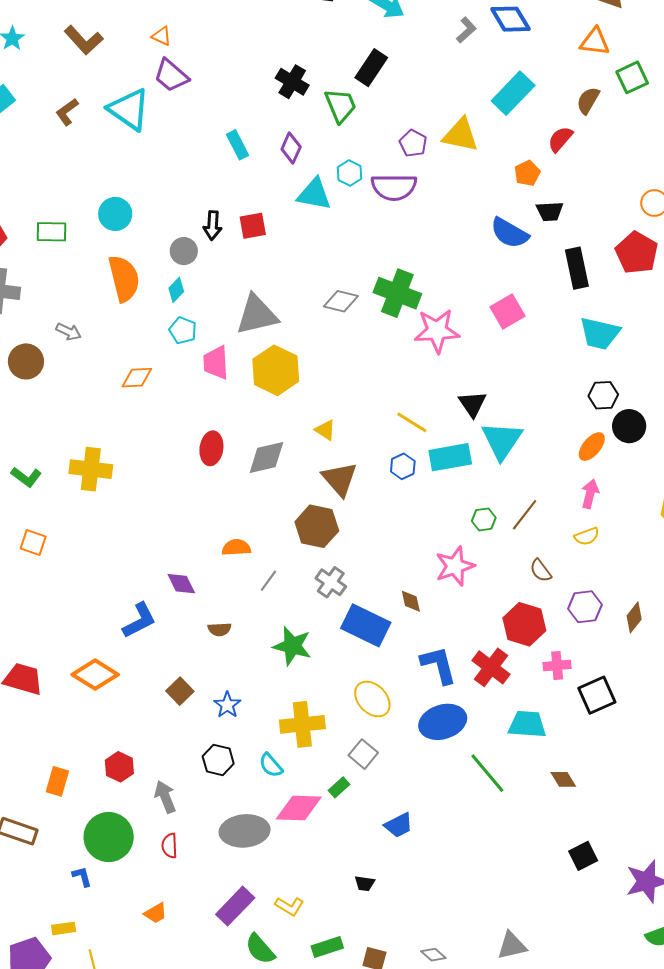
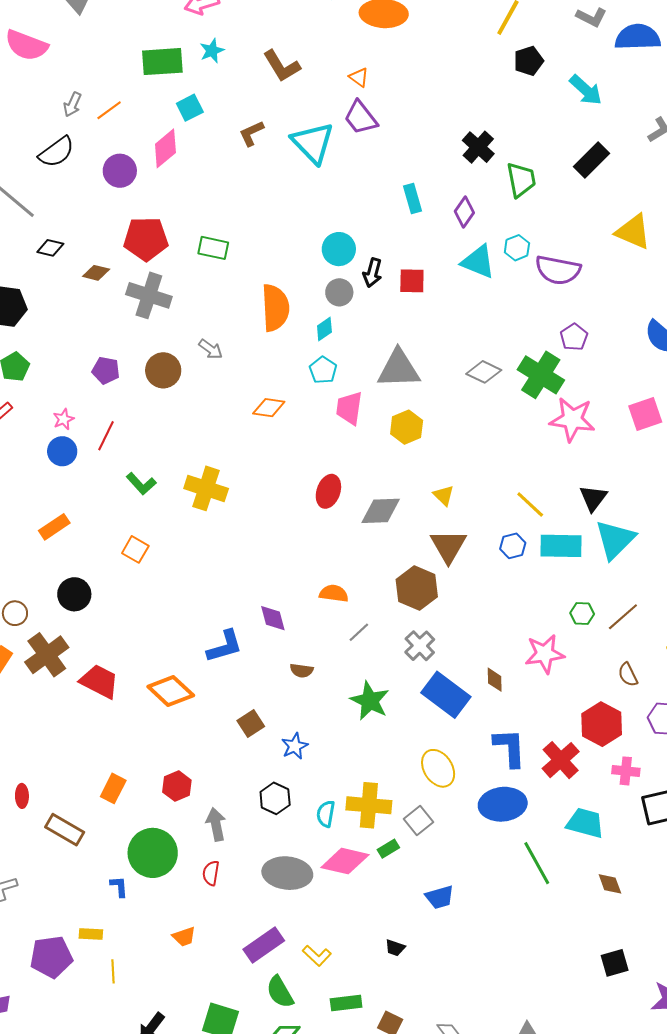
black rectangle: (371, 68) -> (592, 160), moved
purple pentagon: (413, 143) -> (574, 337), moved
cyan circle: (115, 214) -> (339, 249), moved
yellow hexagon: (276, 370) -> (407, 427), size x0.7
yellow cross: (302, 724) -> (369, 805), moved
cyan semicircle: (271, 765) -> (326, 814), turned 40

